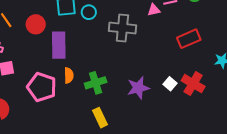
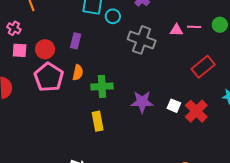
red circle: (36, 24) -> (45, 49), moved
red rectangle: (189, 39) -> (203, 67), turned -30
purple rectangle: (59, 45) -> (76, 41), size x0.6
white square: (170, 84) -> (174, 106), turned -32

